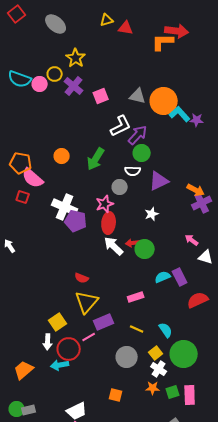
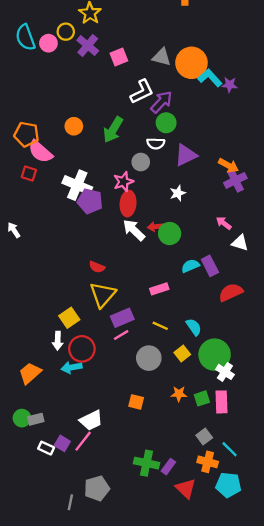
cyan semicircle: (20, 79) -> (25, 37), turned 50
pink line: (89, 337) -> (121, 335), moved
white cross: (159, 369) -> (225, 372), moved

